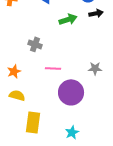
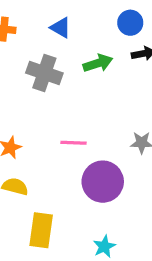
gray cross: (35, 44) -> (44, 73), moved, size x1.5

